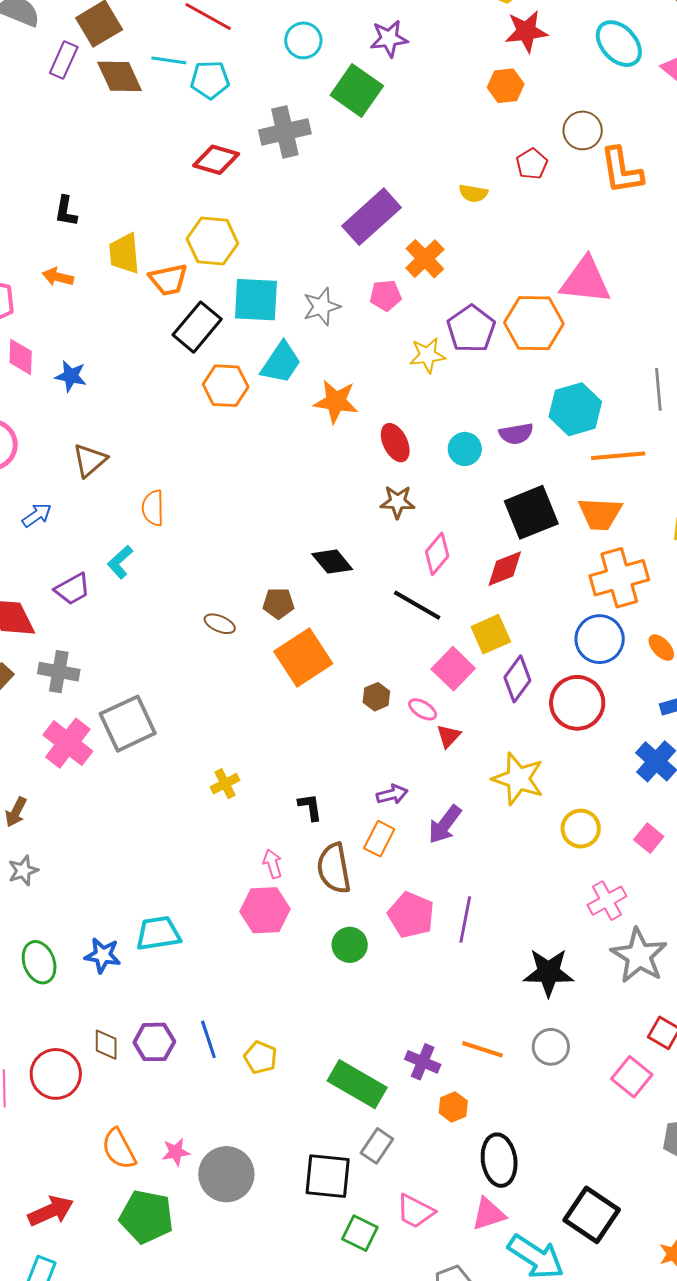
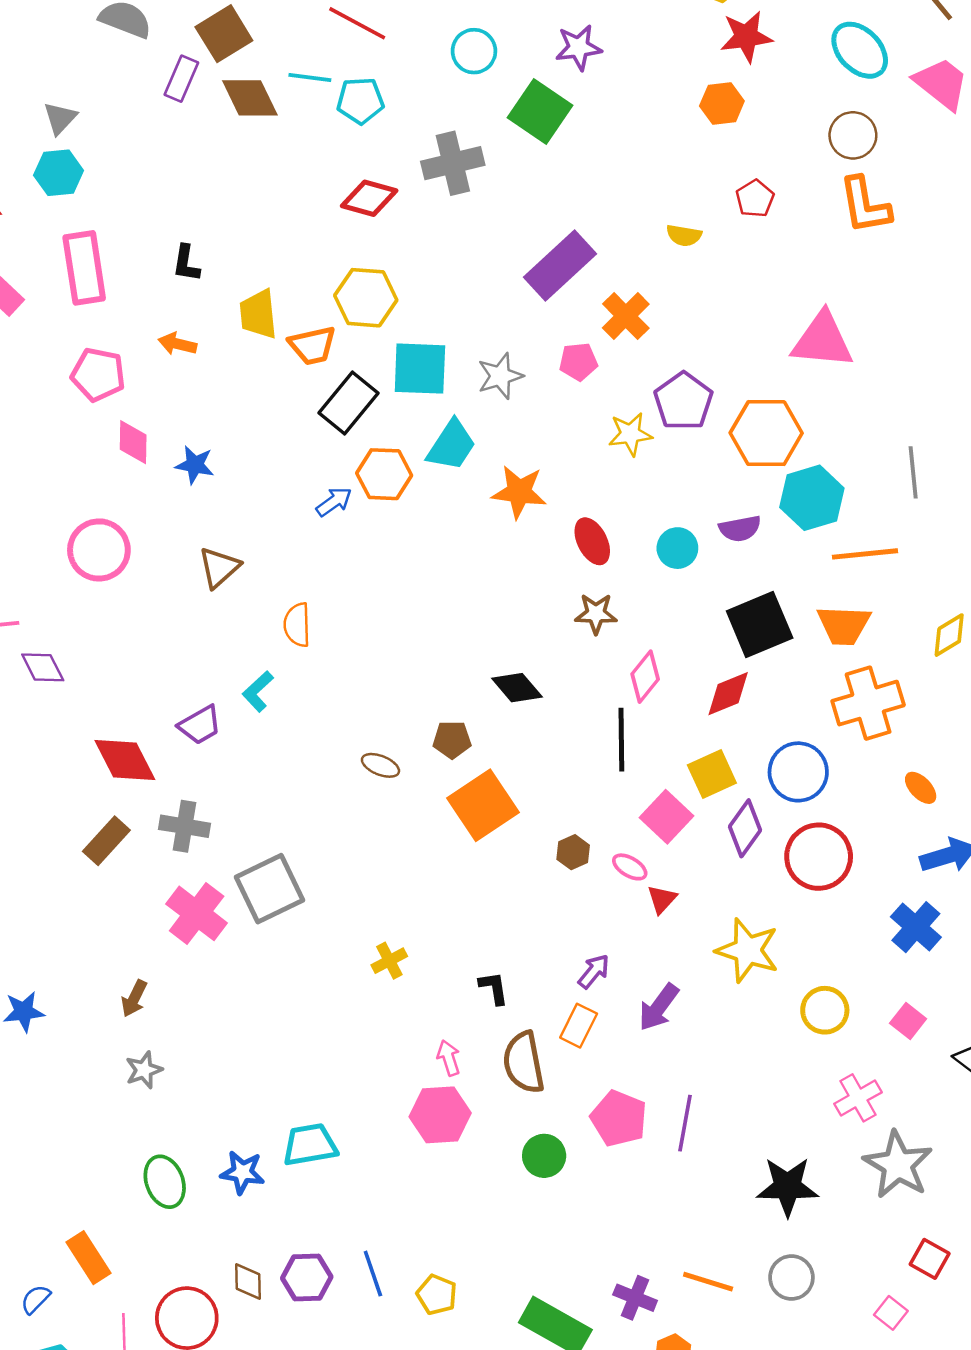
brown circle: (583, 130) -> (853, 135), moved
orange hexagon: (534, 323) -> (766, 433), moved
blue arrow: (37, 515) -> (334, 502), moved
black line: (417, 605) -> (621, 740), turned 60
blue circle: (600, 639) -> (798, 772), moved
purple arrow: (392, 794) -> (594, 971), turned -36
pink square: (632, 1077) -> (891, 1313), size x0.7

